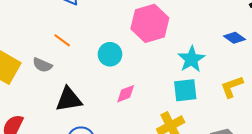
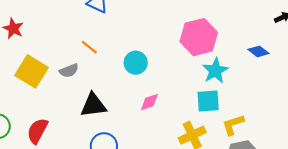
pink hexagon: (150, 23) -> (199, 37), moved
gray semicircle: (42, 65) -> (69, 71), turned -48
yellow L-shape: (232, 87) -> (233, 125), moved

